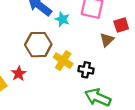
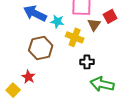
brown triangle: (107, 40) -> (94, 25), moved
yellow cross: (63, 61) -> (75, 37), moved

